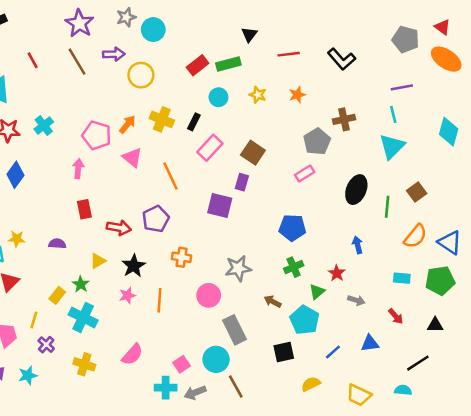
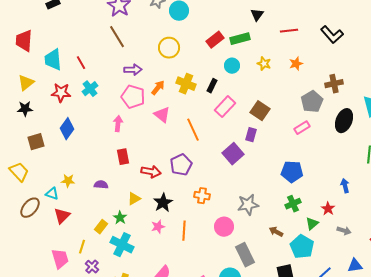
purple arrow: (114, 54) -> (133, 70), moved
red line: (33, 60) -> (81, 63), moved
black ellipse: (356, 190) -> (344, 121), moved
purple square: (220, 206) -> (233, 154), turned 35

